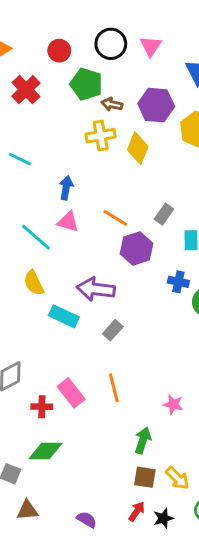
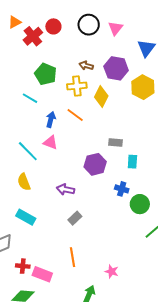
green pentagon: (86, 84) -> (46, 74), moved
red cross: (26, 90) -> (33, 36), moved
cyan line: (20, 159) -> (30, 98), moved
gray rectangle: (164, 214) -> (116, 142), turned 56
orange line: (115, 218) -> (75, 115), moved
purple arrow: (96, 289) -> (66, 190), size x0.7
cyan rectangle: (64, 316) -> (26, 217), moved
pink rectangle: (71, 393) -> (42, 274), moved, turned -36

